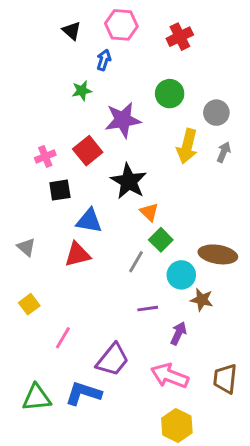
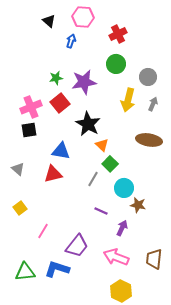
red cross: (180, 37) -> (118, 34), moved
green star: (82, 91) -> (56, 78), moved
pink cross: (45, 156) -> (31, 107), size x1.5
black square: (60, 190) -> (29, 130), moved
brown ellipse: (218, 254) -> (149, 140), moved
purple line: (148, 309) -> (101, 211), turned 32

